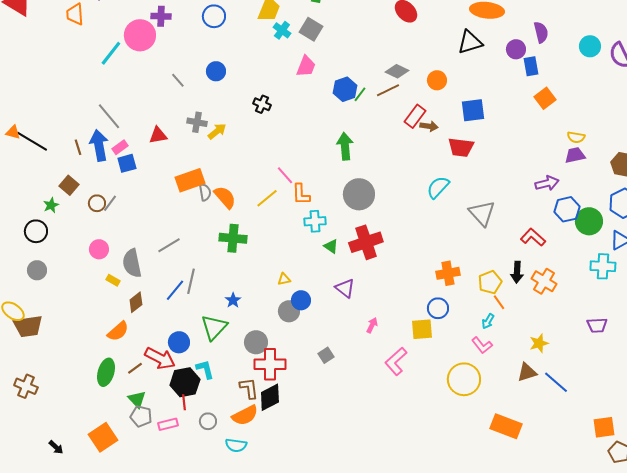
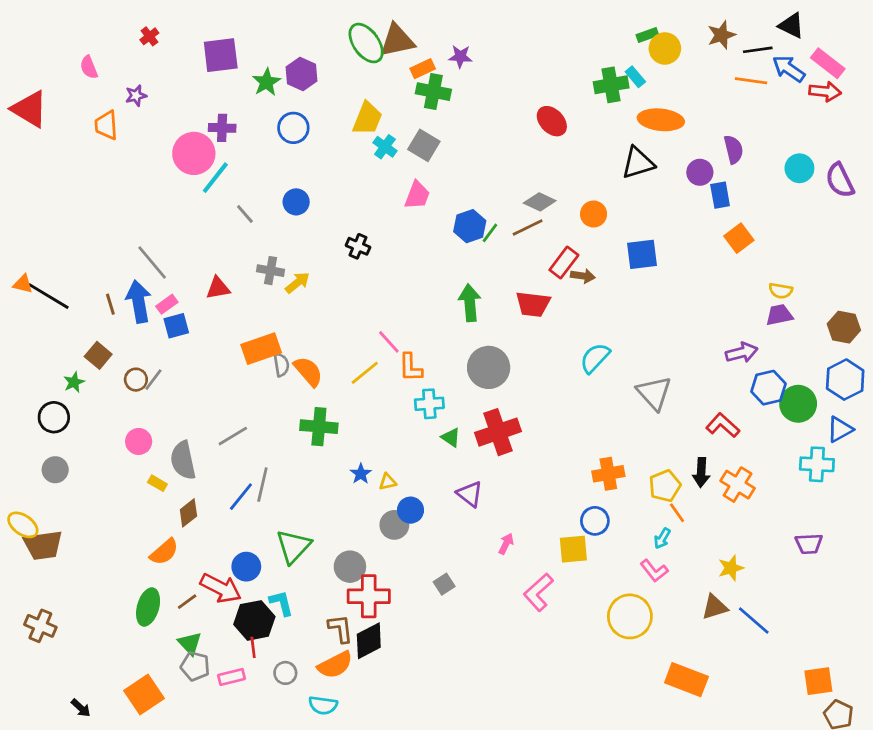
cyan line: (111, 53) -> (215, 178), moved
red trapezoid: (461, 147) -> (533, 304), moved
blue star: (233, 300) -> (361, 474), moved

